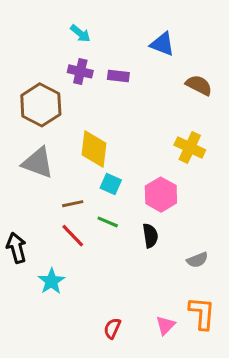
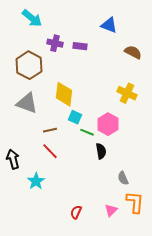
cyan arrow: (80, 33) -> (32, 18), moved, size x1.5
green line: (108, 222) -> (87, 132), moved
gray semicircle: (197, 260) -> (123, 178), moved, turned 88

